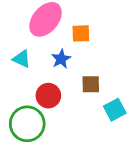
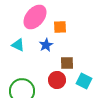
red circle: (48, 96) -> (57, 80), moved
cyan square: (115, 110) -> (84, 81), turned -35

